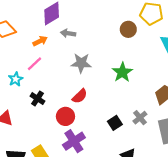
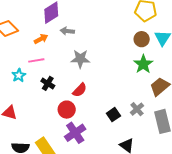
brown circle: (128, 29) -> (142, 39), moved
pink line: (35, 64) -> (36, 60), turned 35
green star: (122, 72) -> (143, 64), moved
black cross: (37, 99) -> (48, 83), moved

